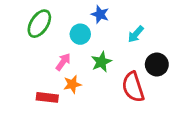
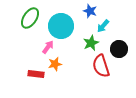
blue star: (100, 14) -> (90, 11), moved
cyan circle: (80, 34) -> (61, 26), size x1.6
green star: (101, 62) -> (91, 43), moved

